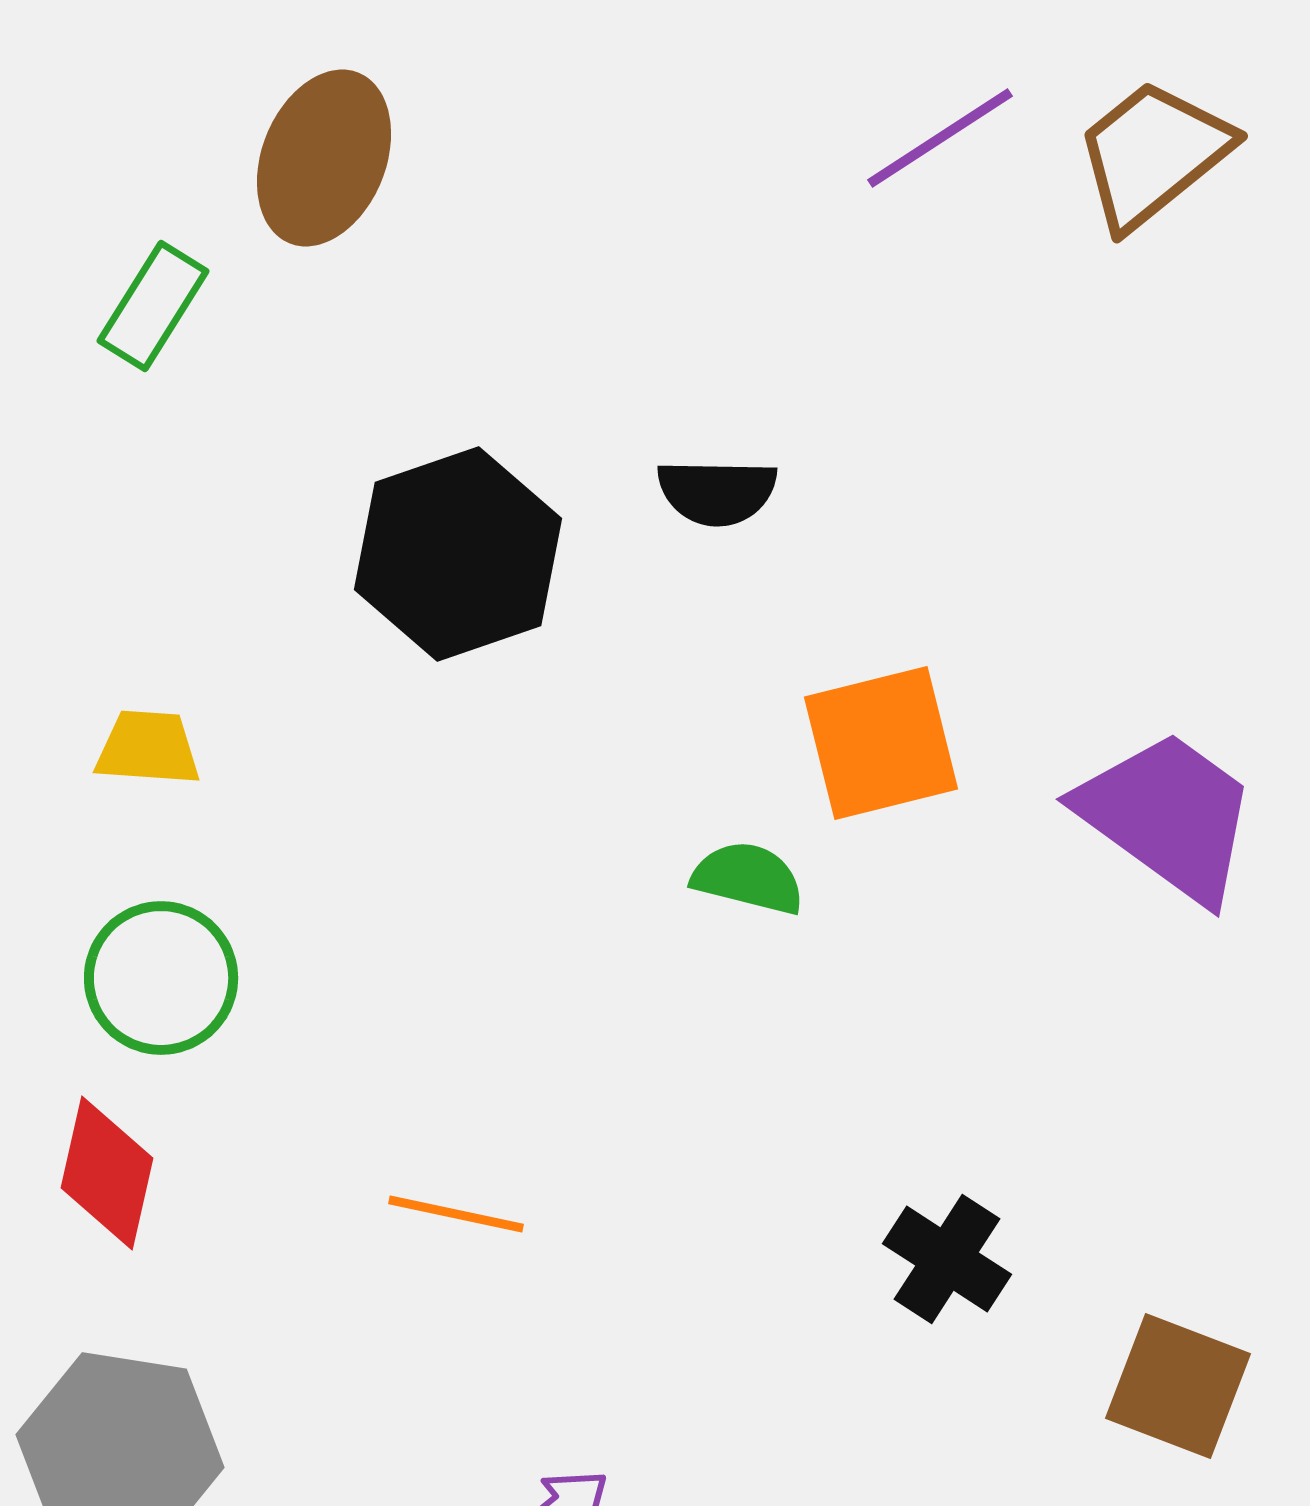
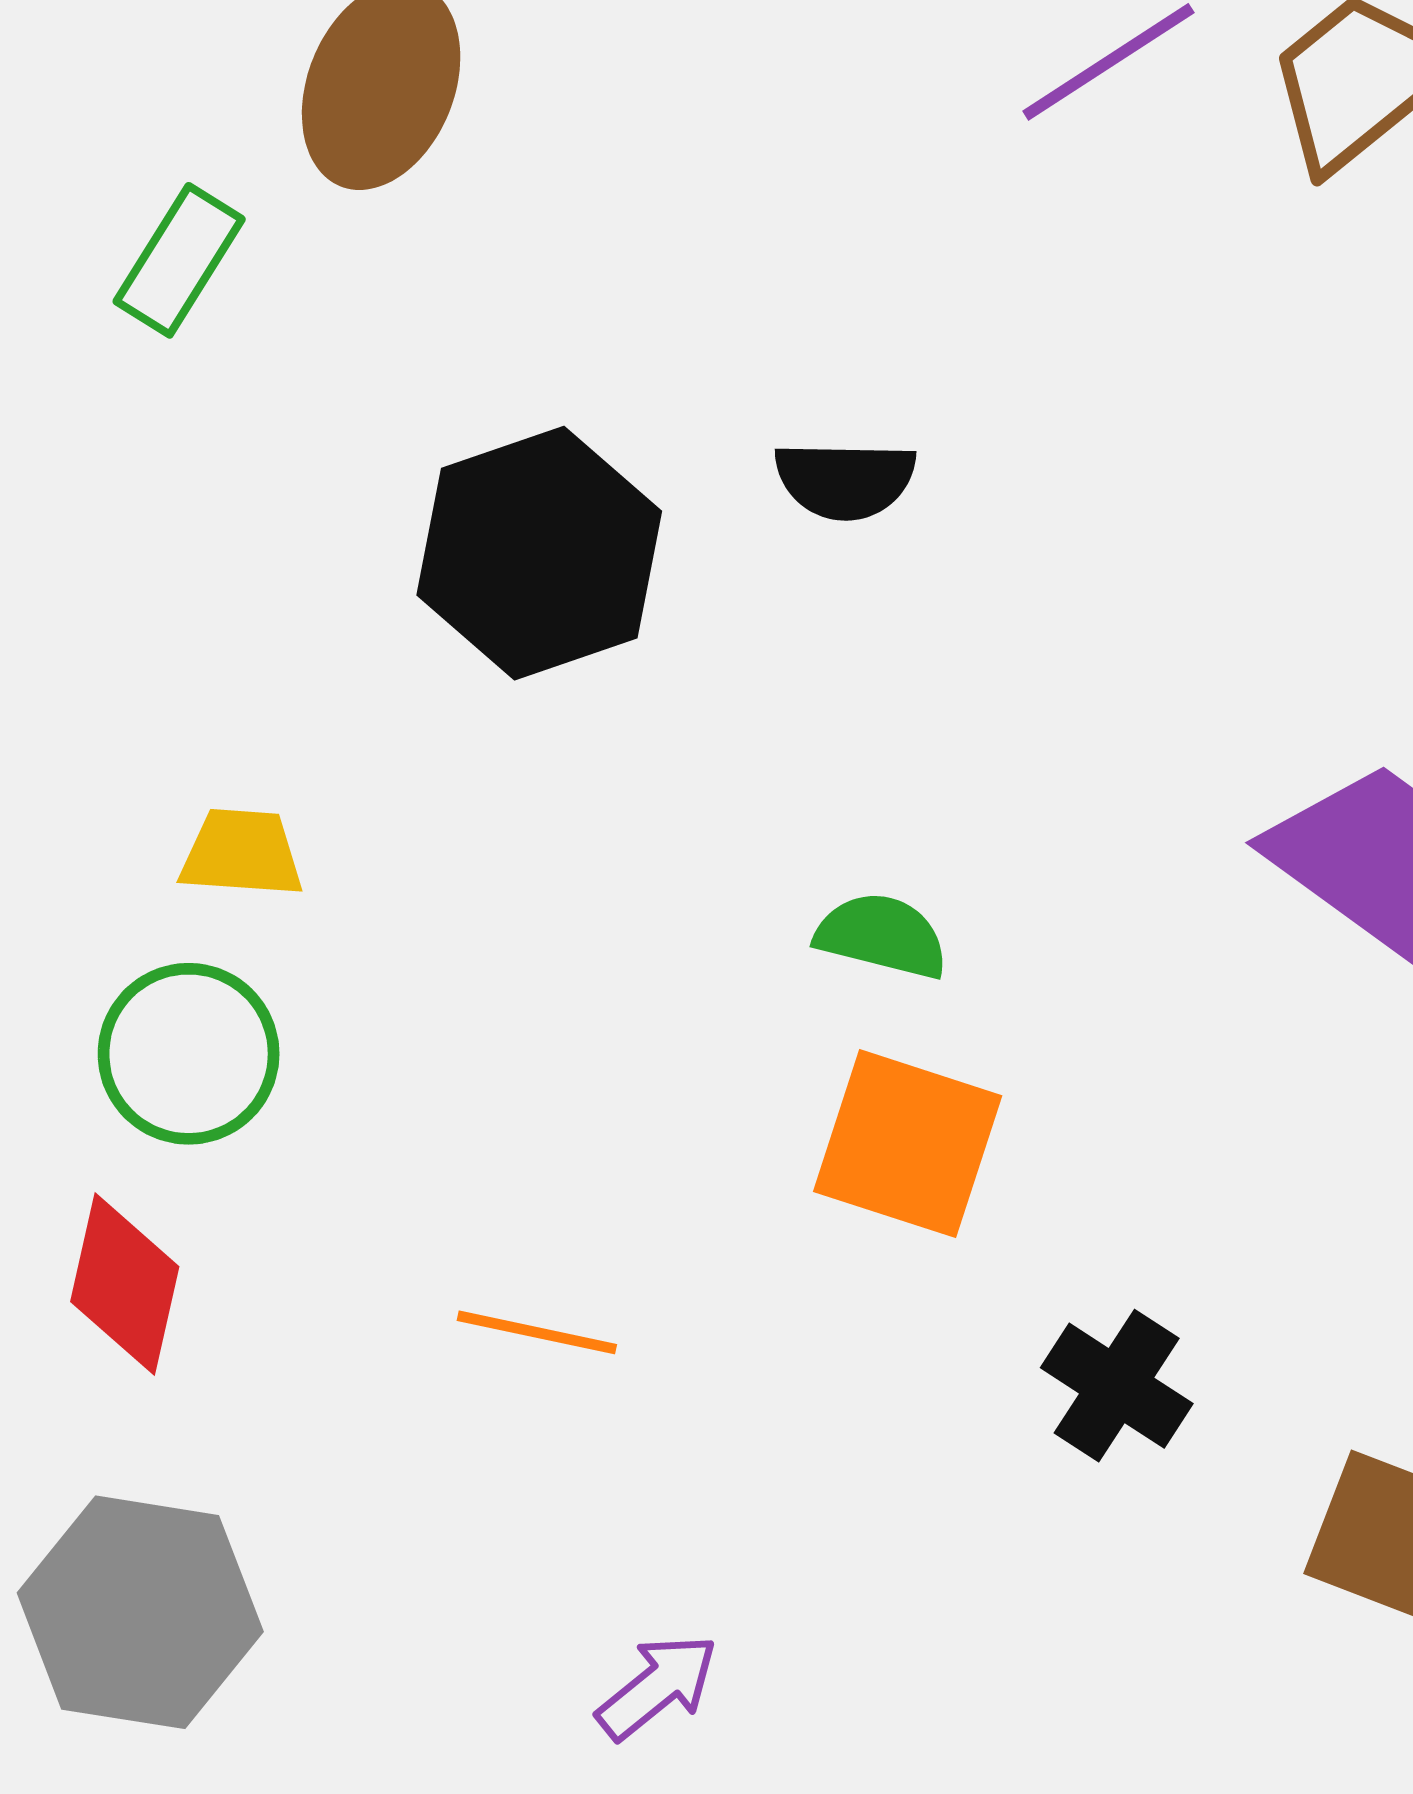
orange square: (881, 743) -> (908, 1144), moved, turned 32
yellow trapezoid: (148, 748) -> (242, 853), moved

